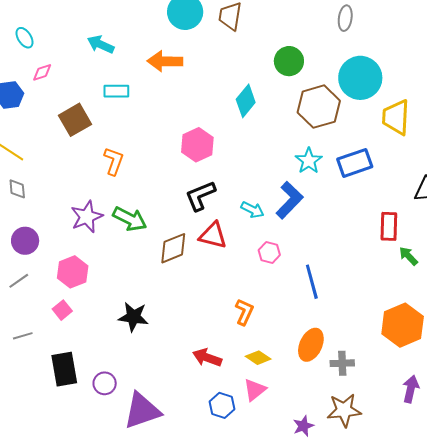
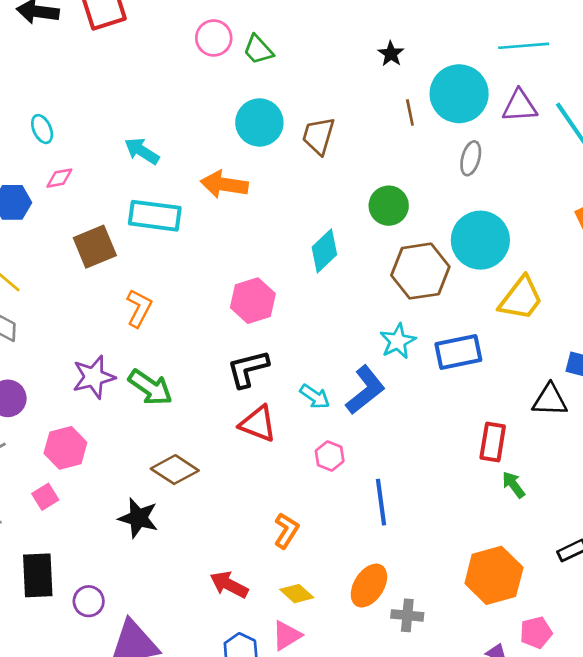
cyan rectangle: (116, 91) -> (155, 216), size x1.5
yellow trapezoid: (396, 117) -> (521, 298), turned -153
brown diamond: (173, 248) -> (175, 470), moved, turned 48

